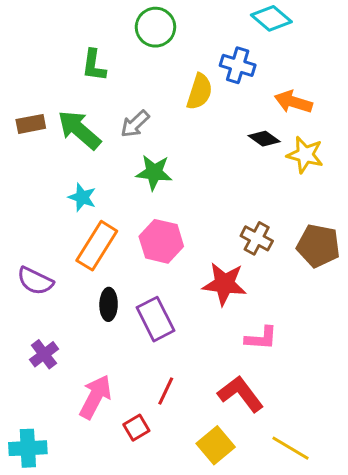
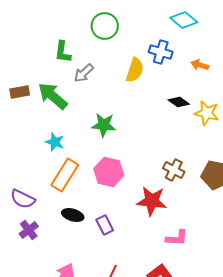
orange arrow: (293, 102) -> (200, 65), moved, size x0.7
gray arrow: (135, 124) -> (84, 73), moved
black ellipse: (109, 304) -> (73, 215), turned -75
purple rectangle: (155, 319) -> (105, 225), size x0.7
purple cross: (44, 354) -> (29, 230), moved

